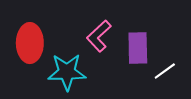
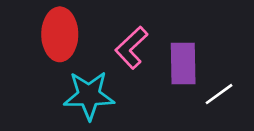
red ellipse: (30, 43) -> (60, 34), moved

